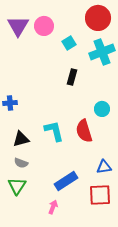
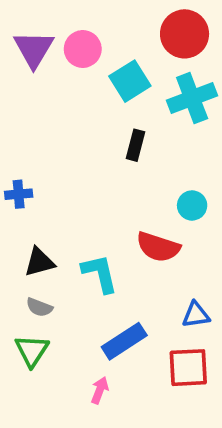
cyan square: (69, 43) -> (130, 81), size x1.5
cyan L-shape: (54, 131) -> (100, 273), moved
red semicircle: (84, 131) -> (158, 247), turned -55

